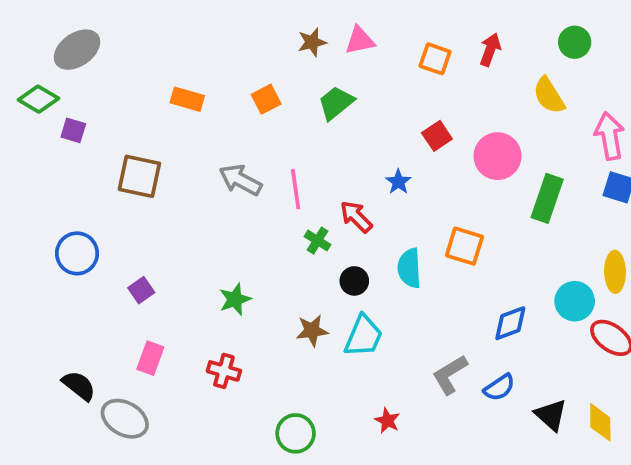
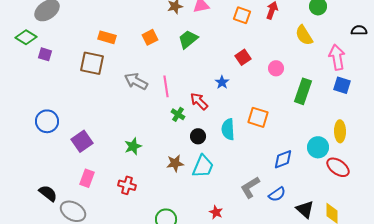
pink circle: (498, 156) -> (276, 68), size x0.6
brown square: (139, 176) -> (92, 63), moved
purple square: (141, 290) -> (82, 141), size x1.5

